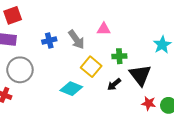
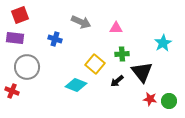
pink triangle: (104, 29) -> (116, 28), moved
gray arrow: (76, 39) -> (81, 22), moved, turned -30
blue cross: (49, 41) -> (55, 39), turned 32

